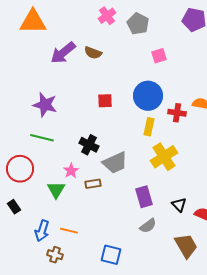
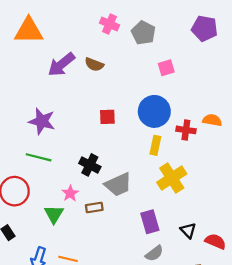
pink cross: (107, 16) -> (110, 24), turned -30

